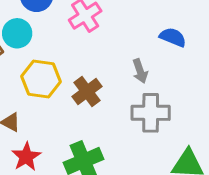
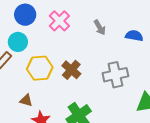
blue semicircle: (173, 37) -> (134, 36), moved
gray arrow: (140, 71) -> (100, 27), moved

